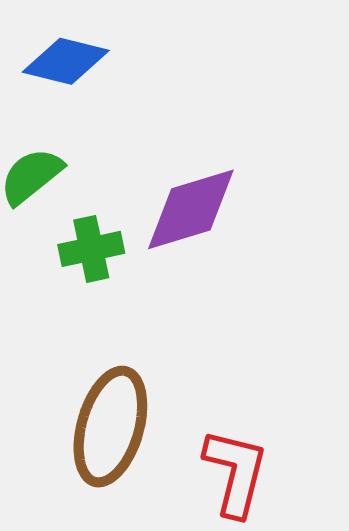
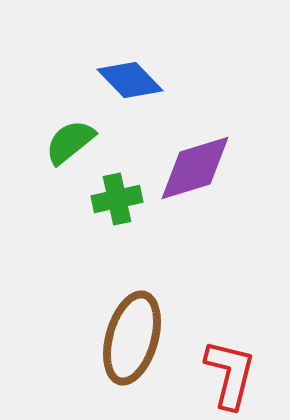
blue diamond: (66, 61) -> (130, 80), moved, turned 32

